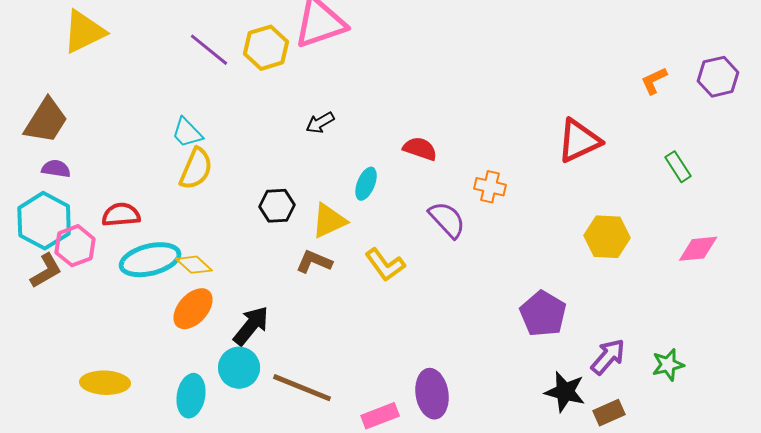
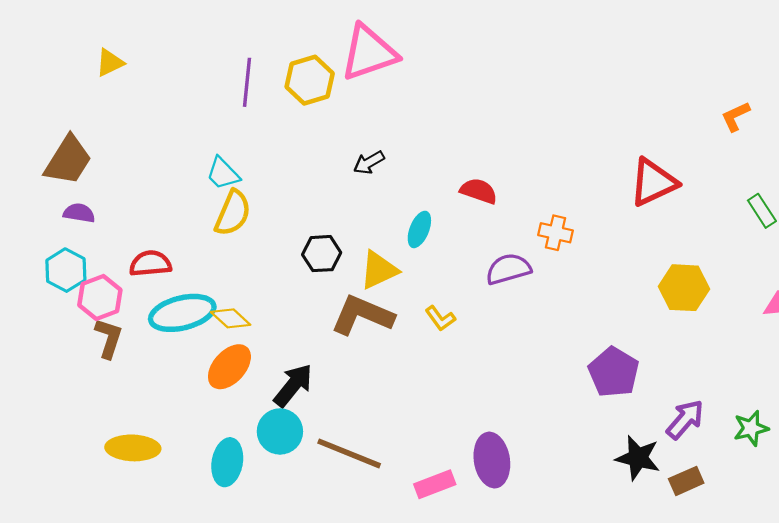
yellow triangle: (84, 32) -> (110, 63), size x0.6
purple line: (209, 50) -> (247, 82), turned 57
purple semicircle: (447, 220) -> (508, 269), turned -63
cyan hexagon: (44, 221) -> (66, 270), size x0.7
brown L-shape: (314, 262) -> (362, 315), size x1.6
yellow L-shape: (385, 265) -> (440, 318), size x0.7
brown L-shape: (46, 271) -> (109, 338), moved, turned -42

